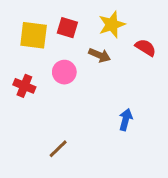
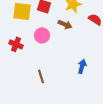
brown line: (58, 149) -> (41, 76), moved, turned -64

